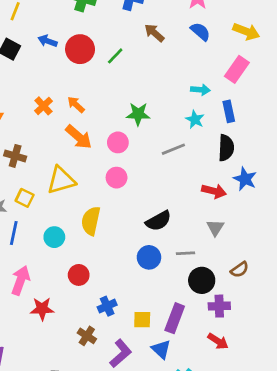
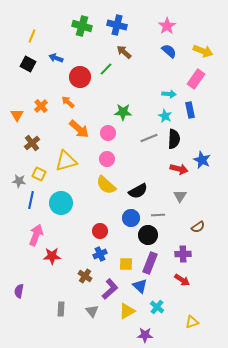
brown arrow: (154, 33) -> (124, 52), moved
red circle: (80, 49) -> (80, 77), moved
orange arrow: (76, 105) -> (68, 102), moved
orange cross: (44, 106) -> (41, 106), moved
black semicircle: (226, 148) -> (174, 139), moved
brown cross: (15, 156) -> (32, 143), turned 35
yellow semicircle: (91, 221) -> (106, 185), moved, turned -60
cyan circle: (54, 237) -> (61, 203), size x1.5
red circle: (79, 275) -> (100, 231), moved
black circle: (202, 280) -> (148, 235), moved

